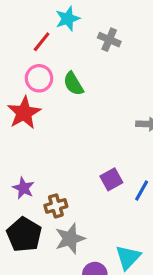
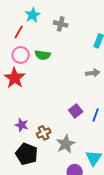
green semicircle: (73, 84) -> (43, 55), turned -42
gray star: (70, 239) -> (66, 144), moved

